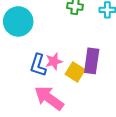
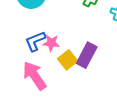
blue L-shape: (38, 65) -> (35, 41), turned 30

